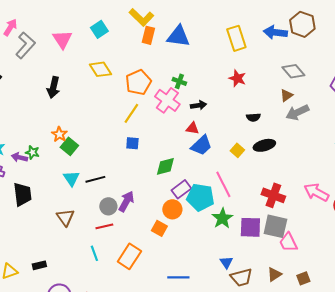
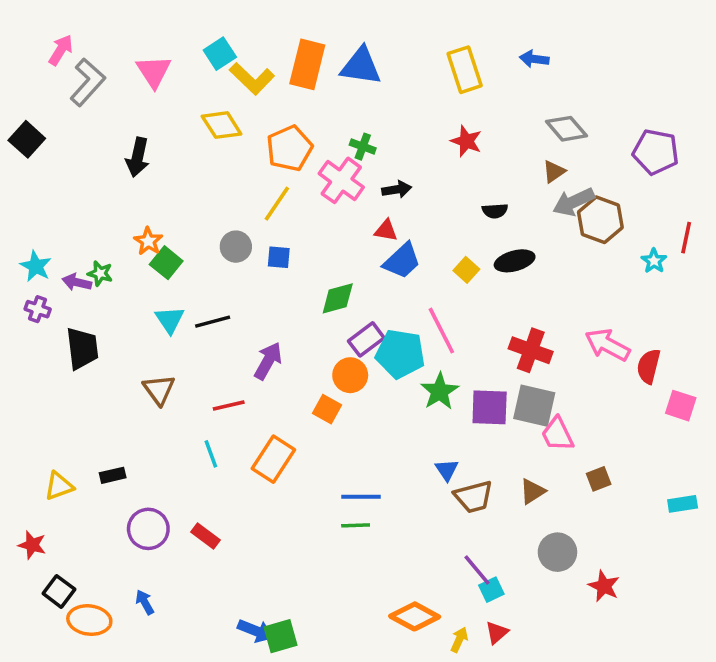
yellow L-shape: (141, 17) -> (252, 79), moved
brown hexagon: (302, 24) -> (600, 220), moved
blue arrow: (275, 32) -> (534, 59), size x0.7
orange rectangle: (148, 35) -> (307, 64), size x1.5
gray circle: (108, 206) -> (236, 247), moved
brown square: (303, 278) -> (599, 479), moved

